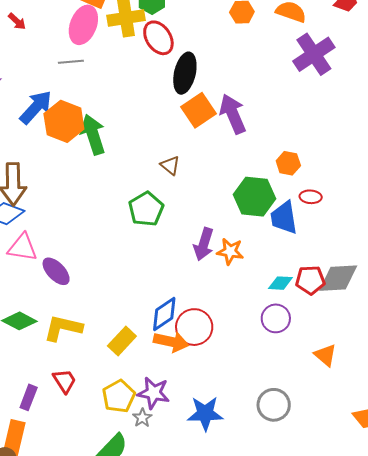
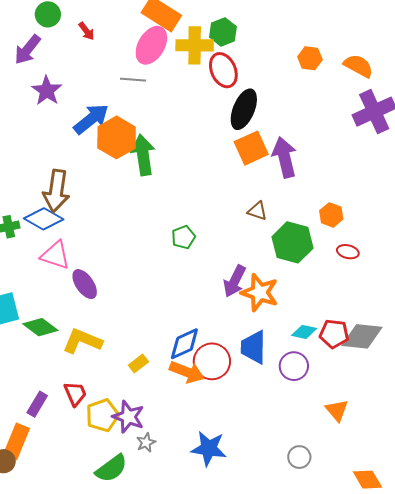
brown triangle: (170, 165) -> (257, 211), moved, turned -30
green pentagon: (146, 209) -> (183, 237), size x0.7
blue trapezoid: (284, 218) -> (253, 347), moved
orange star: (230, 251) -> (260, 293), size x1.4
yellow rectangle: (122, 341) -> (138, 363), size x0.7
purple star: (154, 393) -> (128, 417), moved
yellow pentagon: (119, 396) -> (102, 415), moved
gray circle: (274, 405) -> (299, 457), moved, size x0.7

